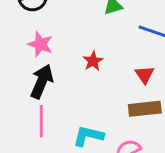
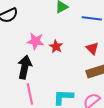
pink star: (40, 44) -> (35, 41), moved

